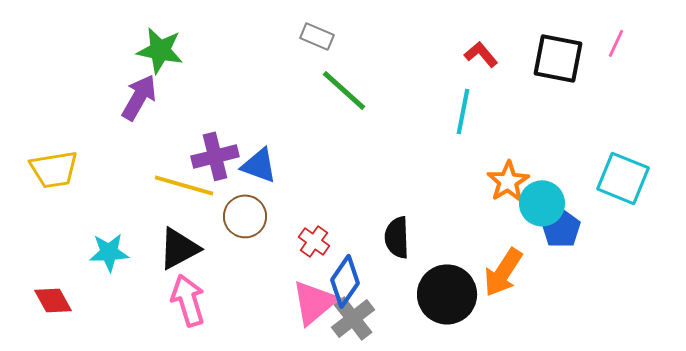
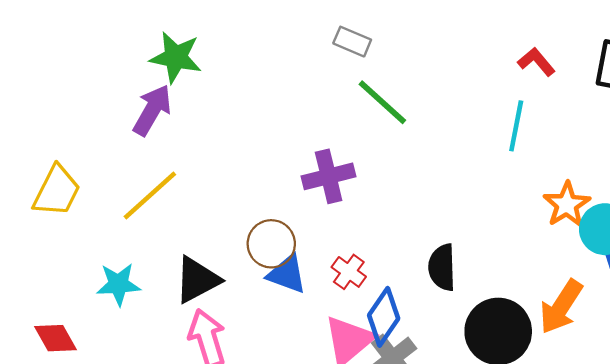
purple cross: (215, 156) -> (329, 176), moved
blue triangle: (259, 165) -> (287, 274), moved
yellow trapezoid: (54, 169) -> (57, 191), turned -54
yellow line: (184, 185) -> (150, 195), moved, turned -58

